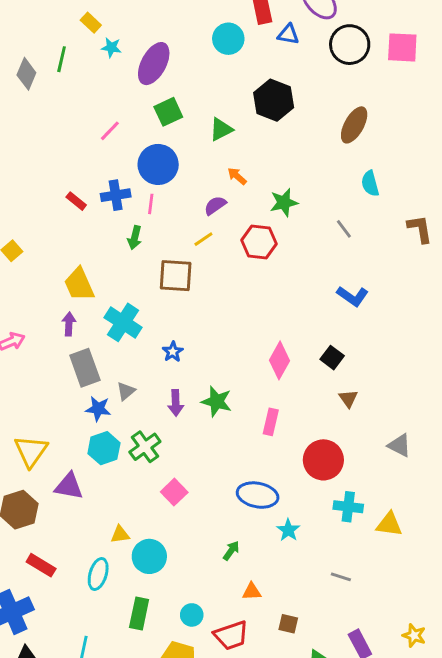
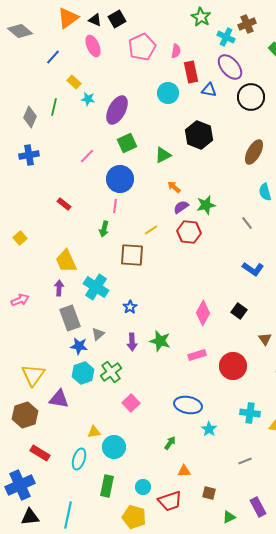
blue cross: (116, 195) -> (29, 155), moved
purple semicircle: (215, 205) -> (181, 207), moved
brown triangle: (348, 398) -> (265, 339), moved
pink rectangle: (271, 422) -> (197, 355), turned 60
red circle: (323, 460) -> (233, 366), moved
gray line: (341, 577) -> (245, 461), turned -40

